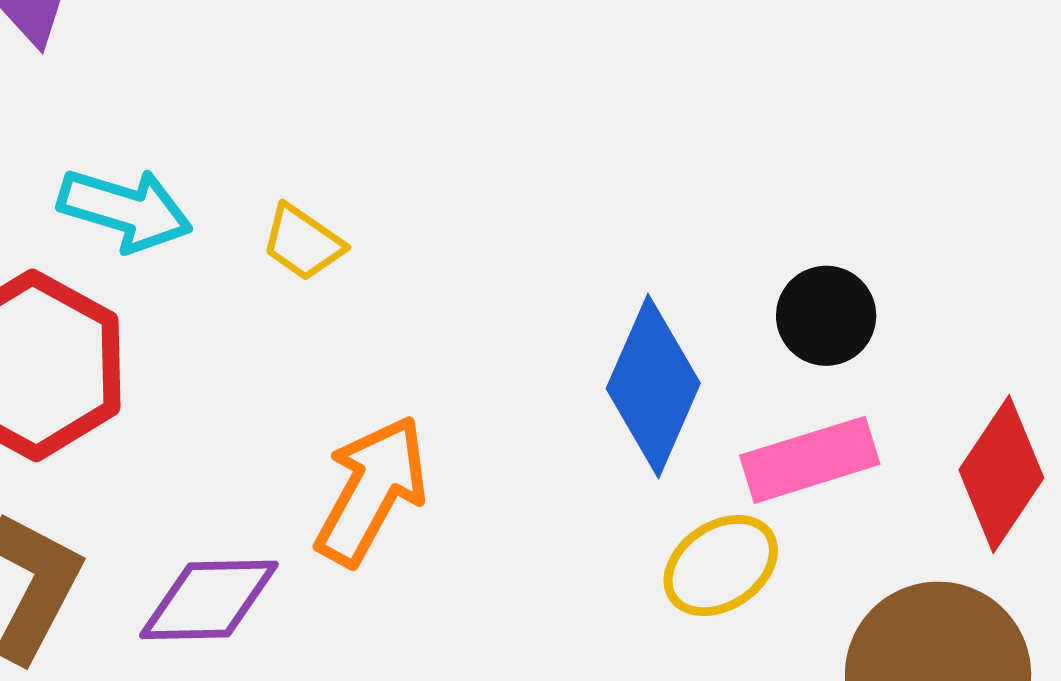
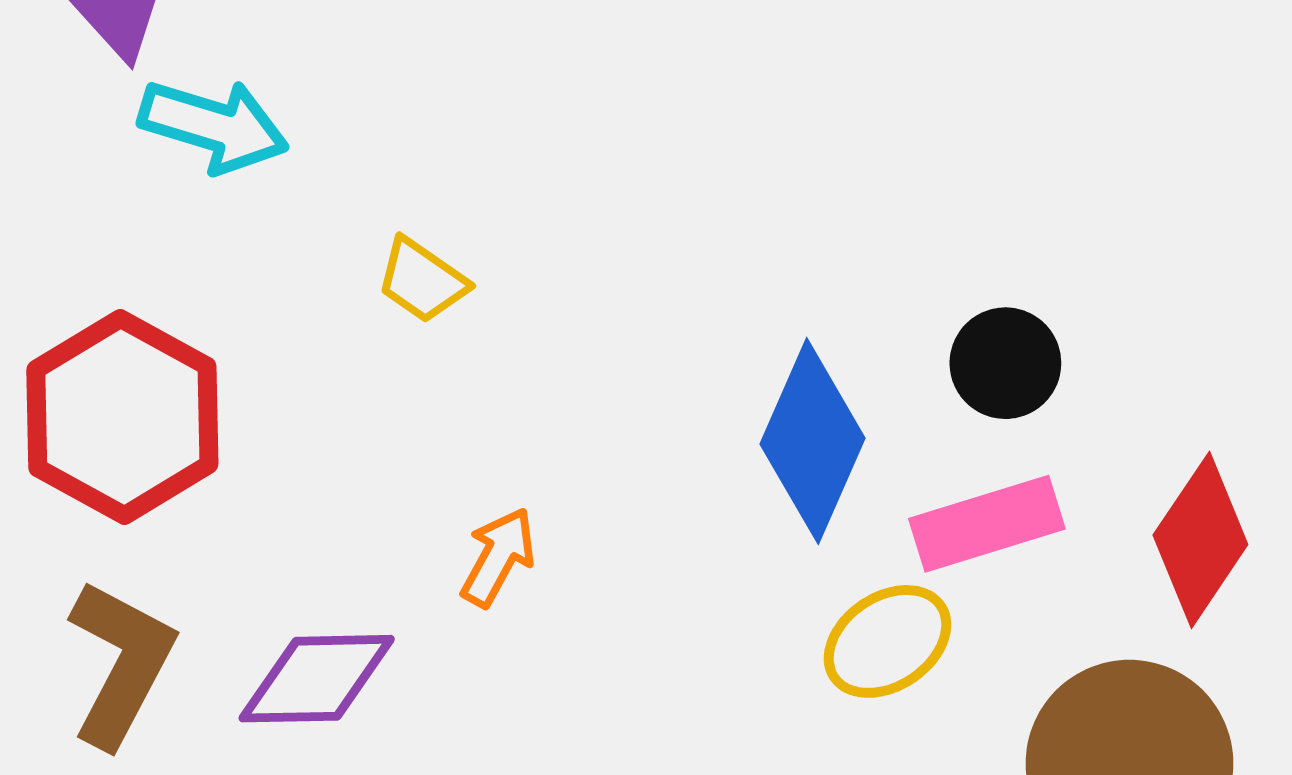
cyan arrow: (125, 210) -> (214, 126), moved
orange arrow: (372, 490) -> (498, 557), size x0.6

